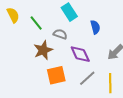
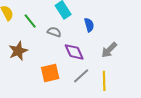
brown star: (43, 50) -> (18, 51), moved

